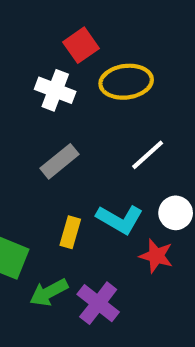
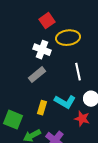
white cross: (55, 90) -> (42, 50), moved
white line: (148, 155) -> (78, 72), turned -60

